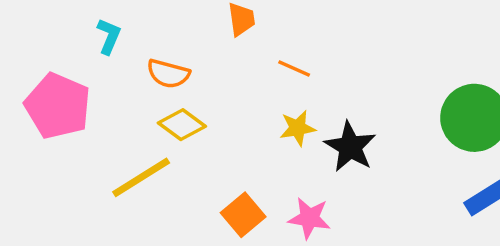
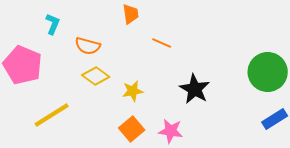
yellow star: (298, 128) -> (133, 91), moved
yellow line: (141, 177) -> (52, 115), moved

